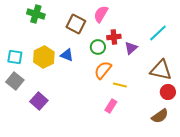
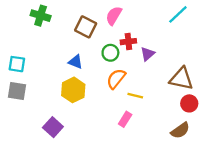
cyan line: (158, 33) -> (178, 14), moved
yellow hexagon: (44, 57) -> (73, 90), moved
gray square: (15, 81) -> (17, 91), turned -30
purple square: (39, 101) -> (53, 127), moved

